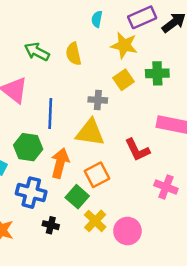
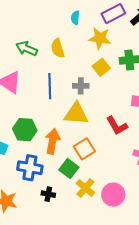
blue line: (50, 113) -> (50, 86), moved

